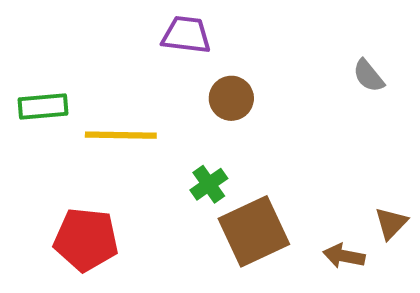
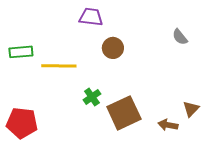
green cross: (209, 184) -> (92, 97), moved
red pentagon: (86, 240) -> (22, 123), moved

